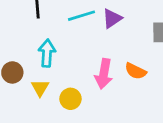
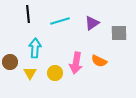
purple triangle: (112, 18) -> (92, 23), moved
yellow circle: (70, 99) -> (55, 73), moved

